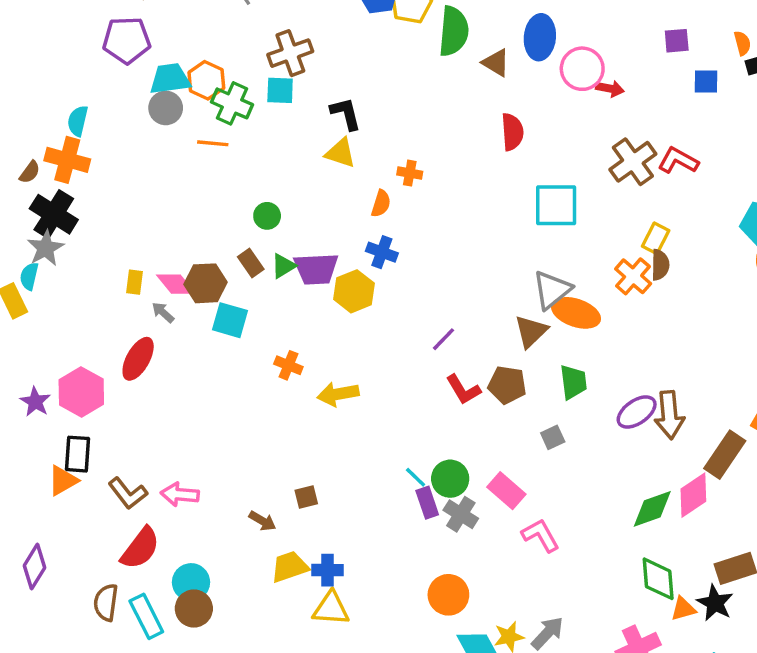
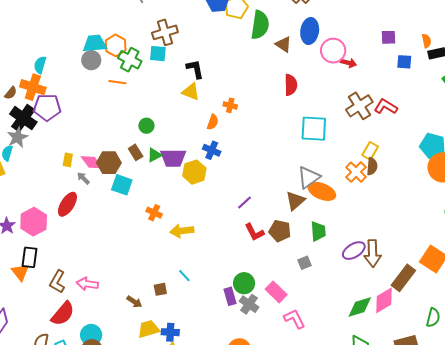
purple pentagon: (127, 40) -> (47, 107), moved
cyan line: (416, 477) -> (184, 276), moved
orange triangle: (63, 481) -> (20, 272), turned -42
brown L-shape: (128, 493) -> (57, 282), turned 65

